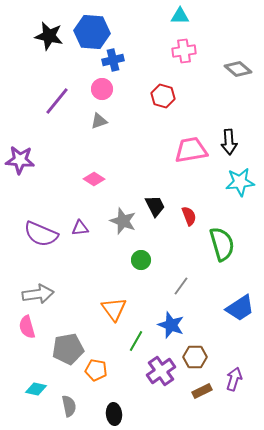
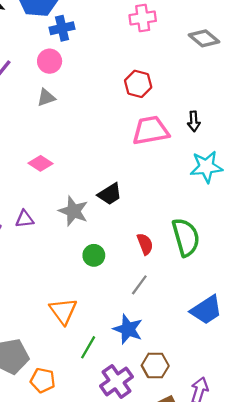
red hexagon: (163, 96) -> (138, 84), moved
black arrow: (229, 142) -> (194, 121), size x0.7
black trapezoid: (155, 206) -> (110, 194), turned 85
red semicircle: (189, 216) -> (145, 244), moved

